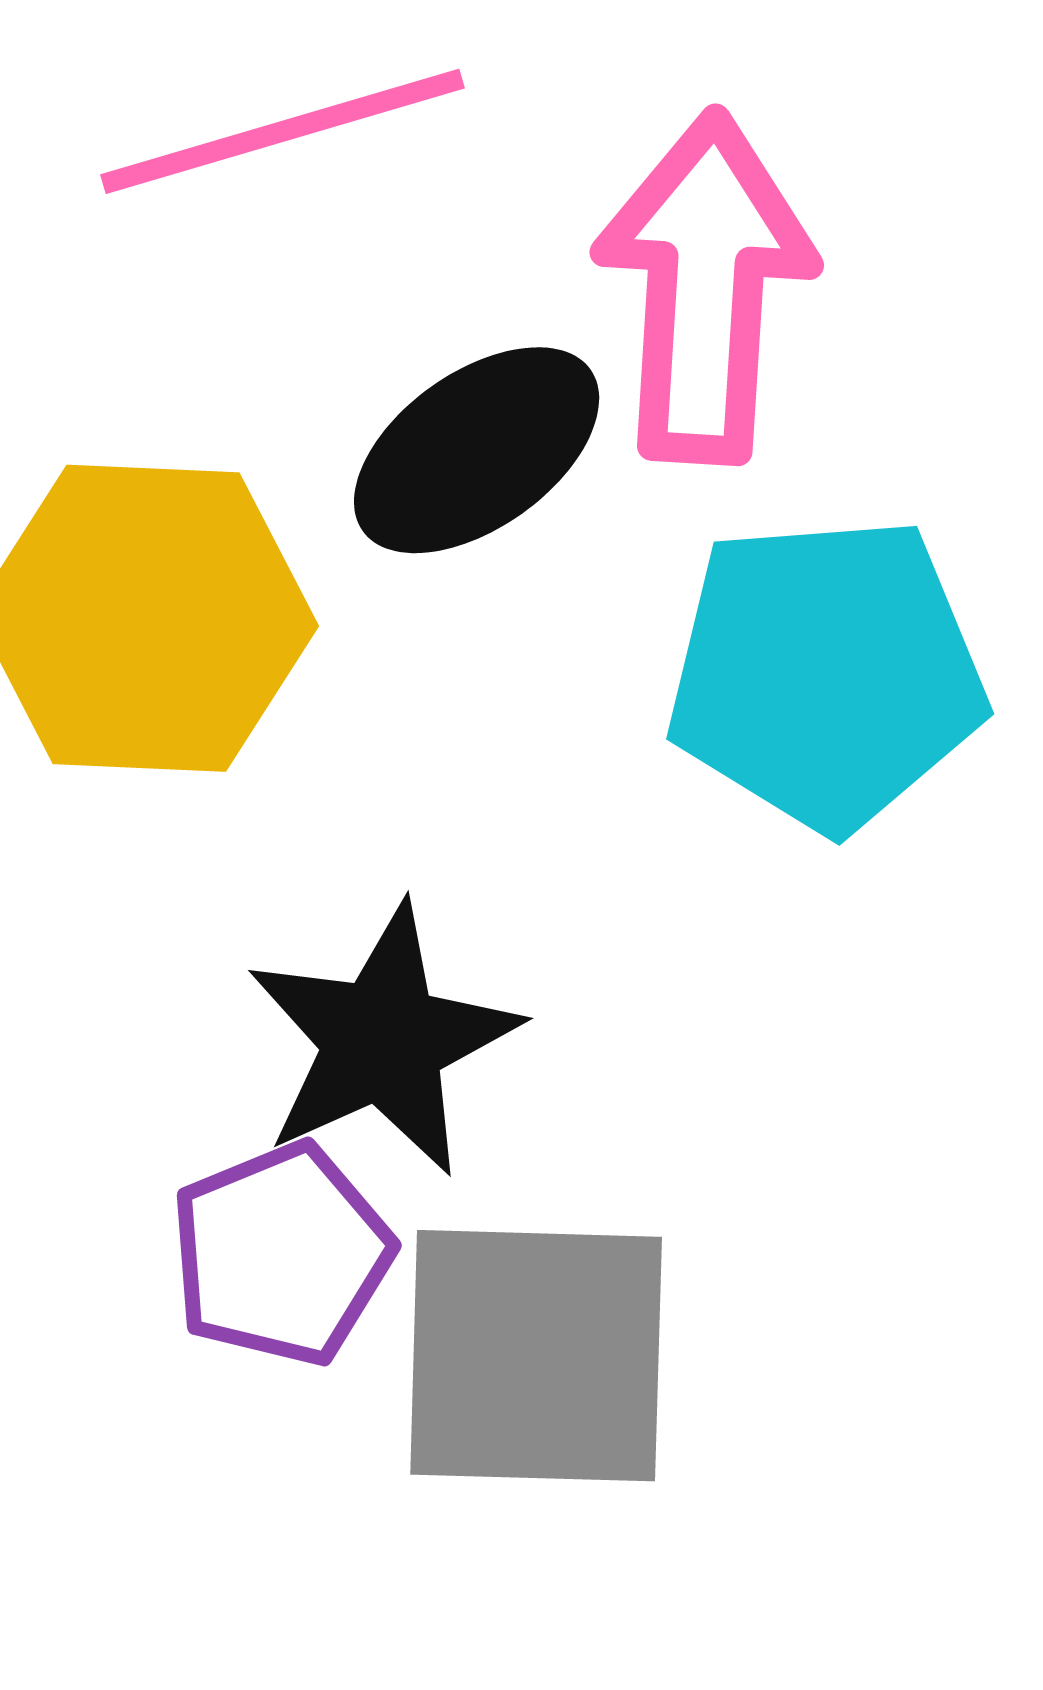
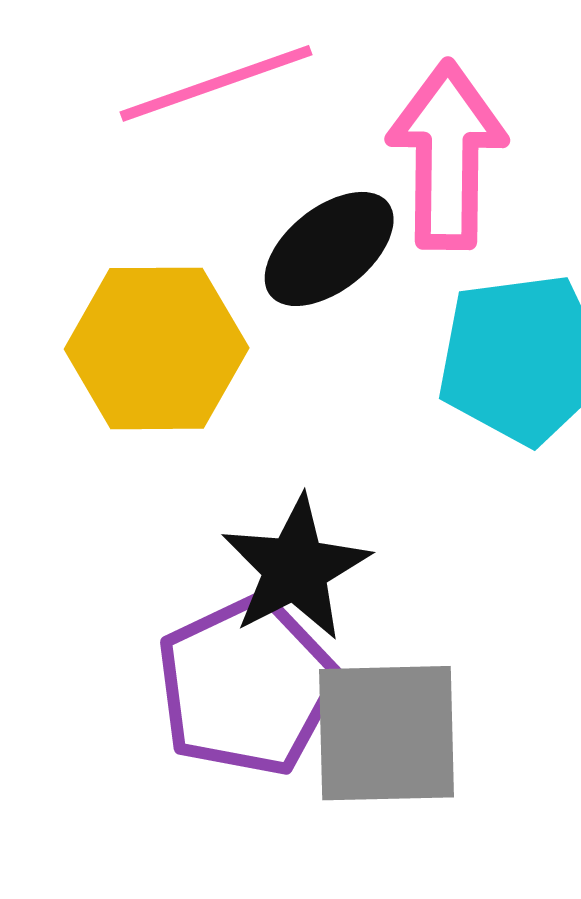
purple pentagon: (281, 1254) -> (247, 686), size x1.5

